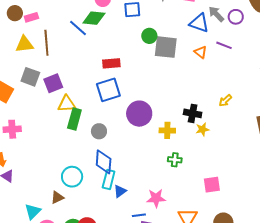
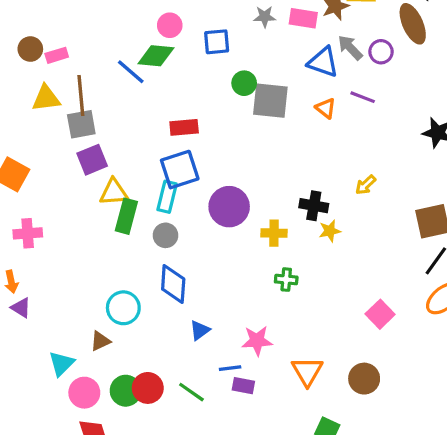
gray square: (30, 77) -> (81, 124), moved, turned -30
cyan rectangle: (109, 179) -> (167, 197), moved
pink square: (212, 185) -> (380, 314), moved, turned -36

